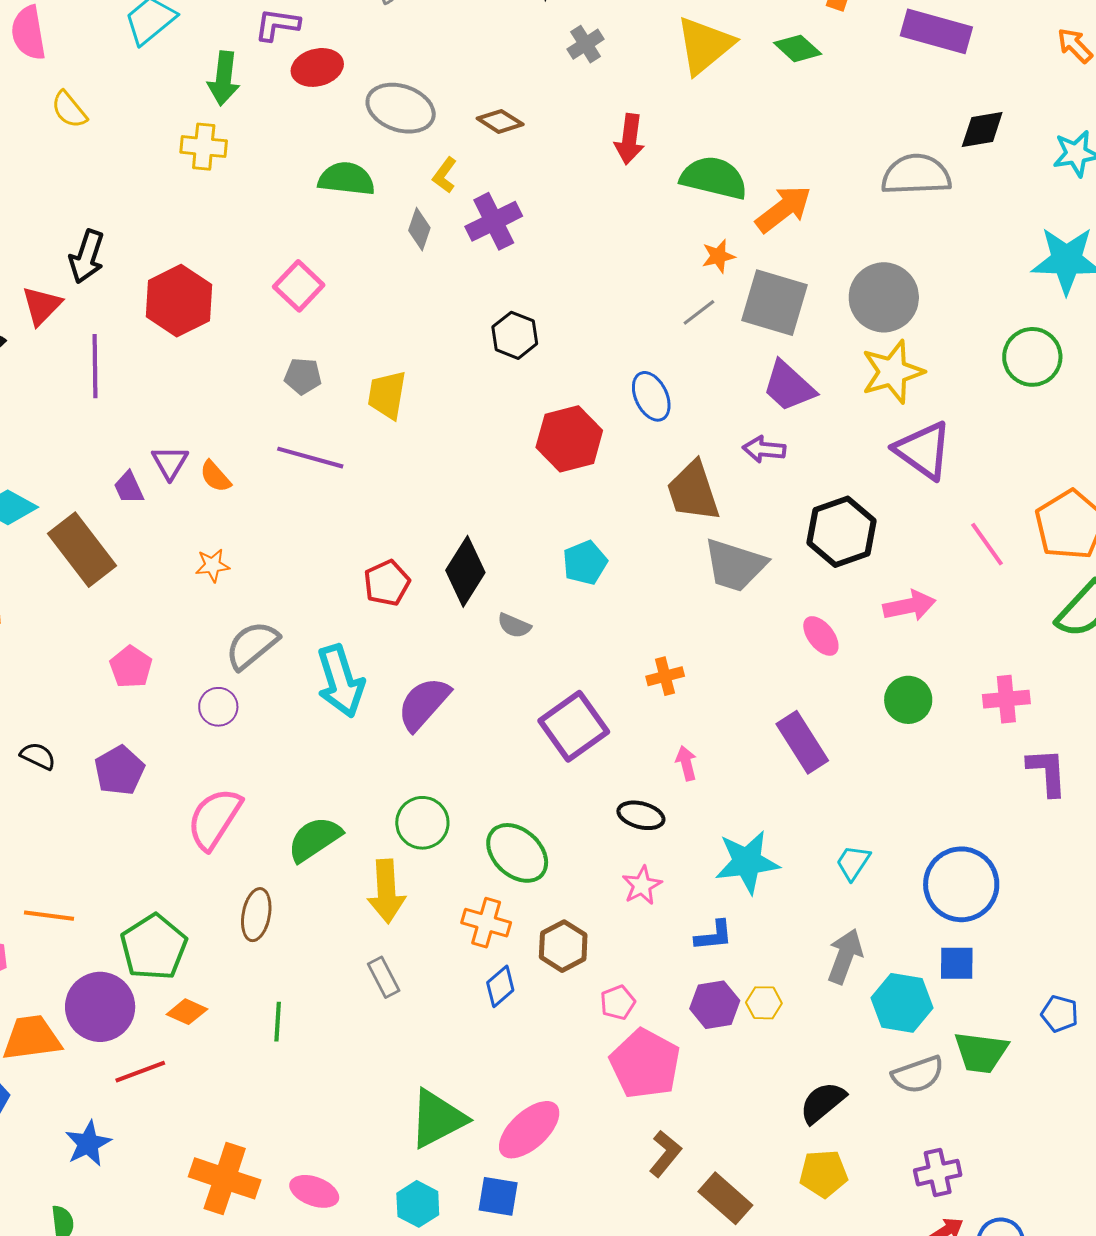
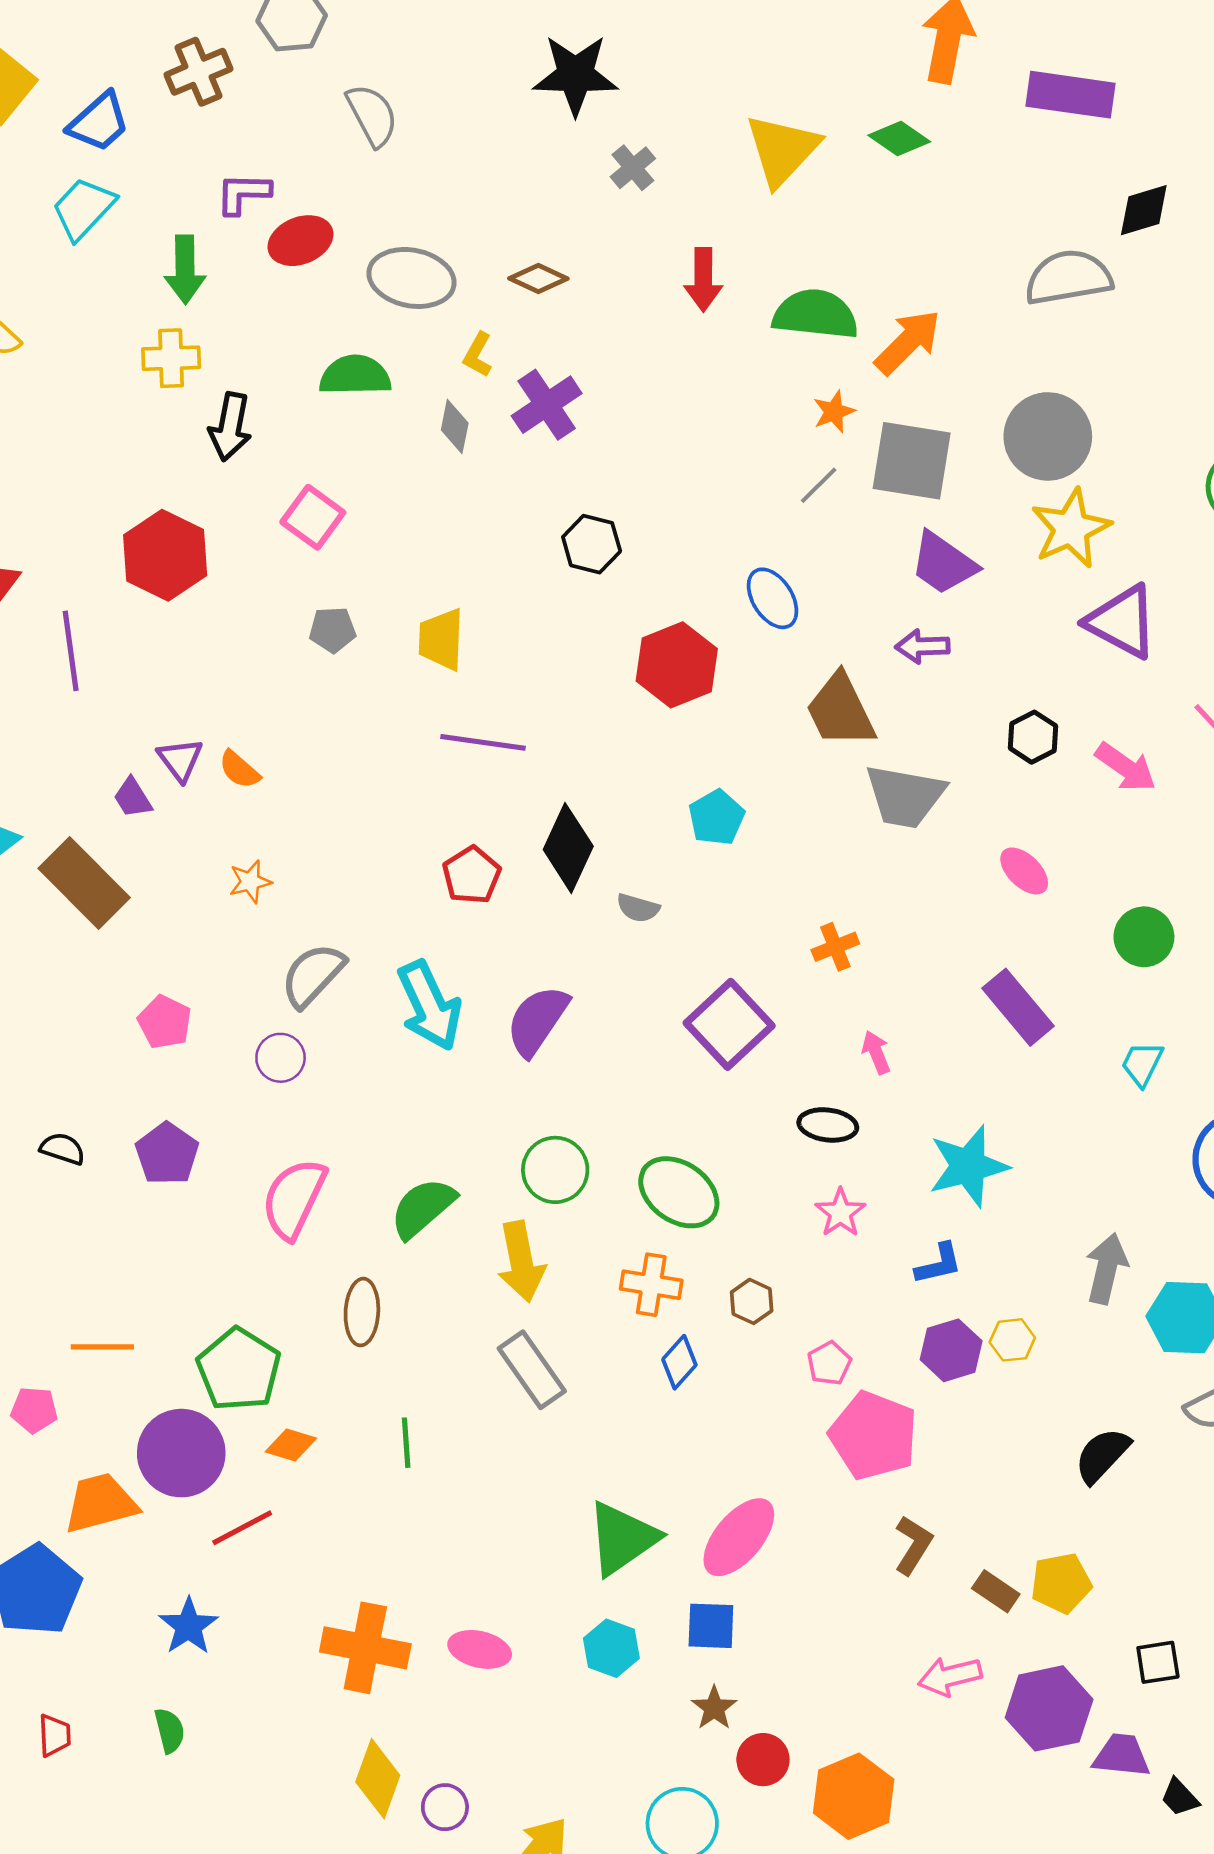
black arrow: (87, 257) -> (230, 427), moved
purple line: (310, 458) -> (483, 742), moved
black hexagon: (842, 532) -> (1033, 737), size x0.6
pink arrow: (909, 606) -> (1126, 767), moved, turned 54
cyan trapezoid: (853, 863) -> (1142, 1064), moved
brown hexagon: (563, 946) -> (752, 1301), size x0.7
gray rectangle: (384, 977) -> (532, 1370), size x1.5
yellow pentagon: (823, 1174) -> (1061, 1583), moved
brown rectangle: (725, 1198) -> (996, 1591), size x0.7

